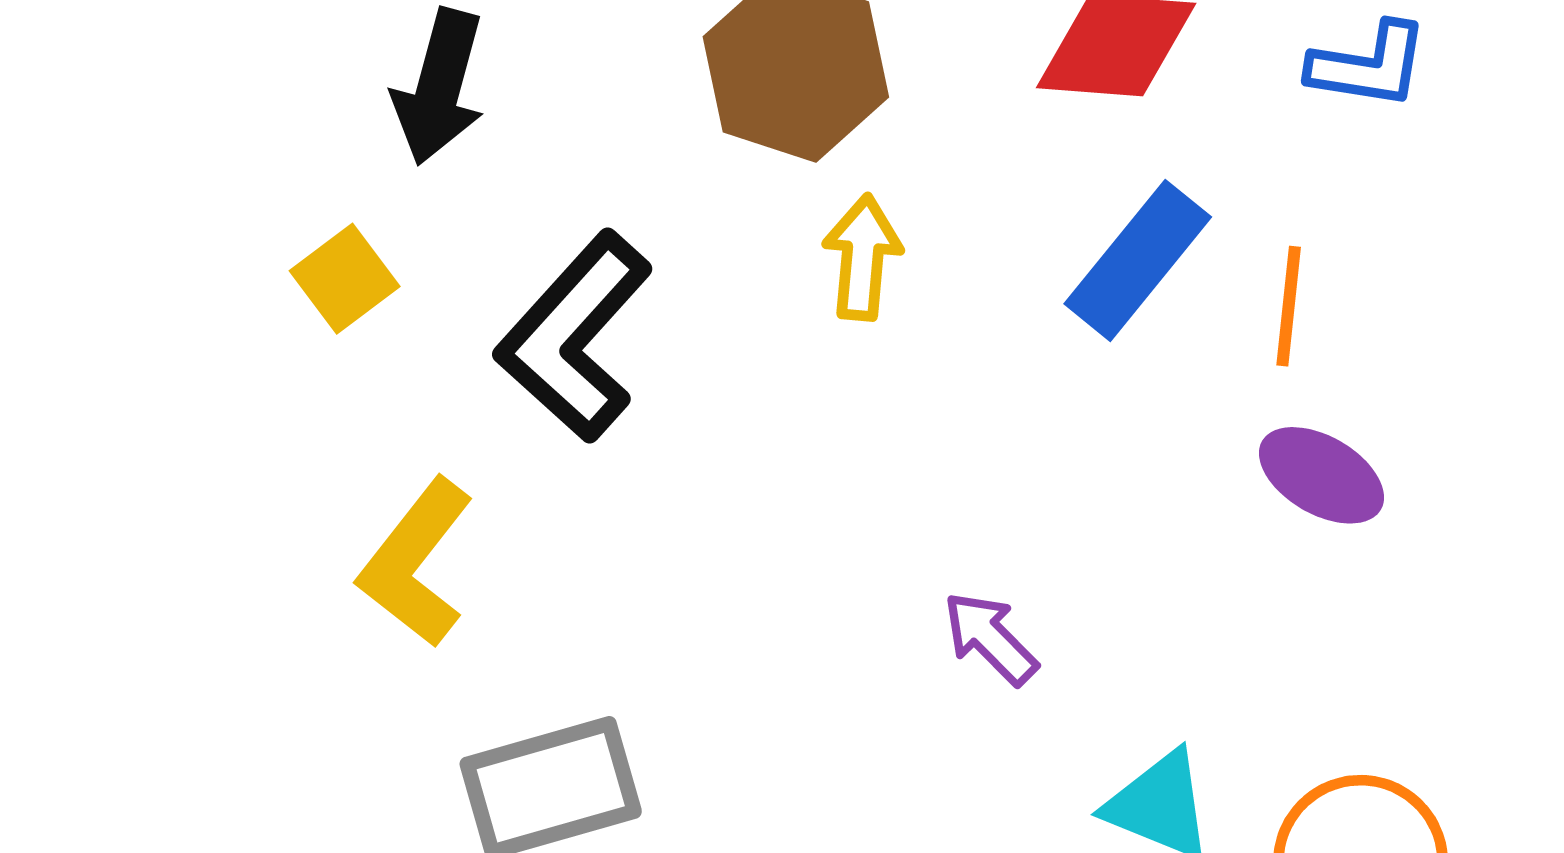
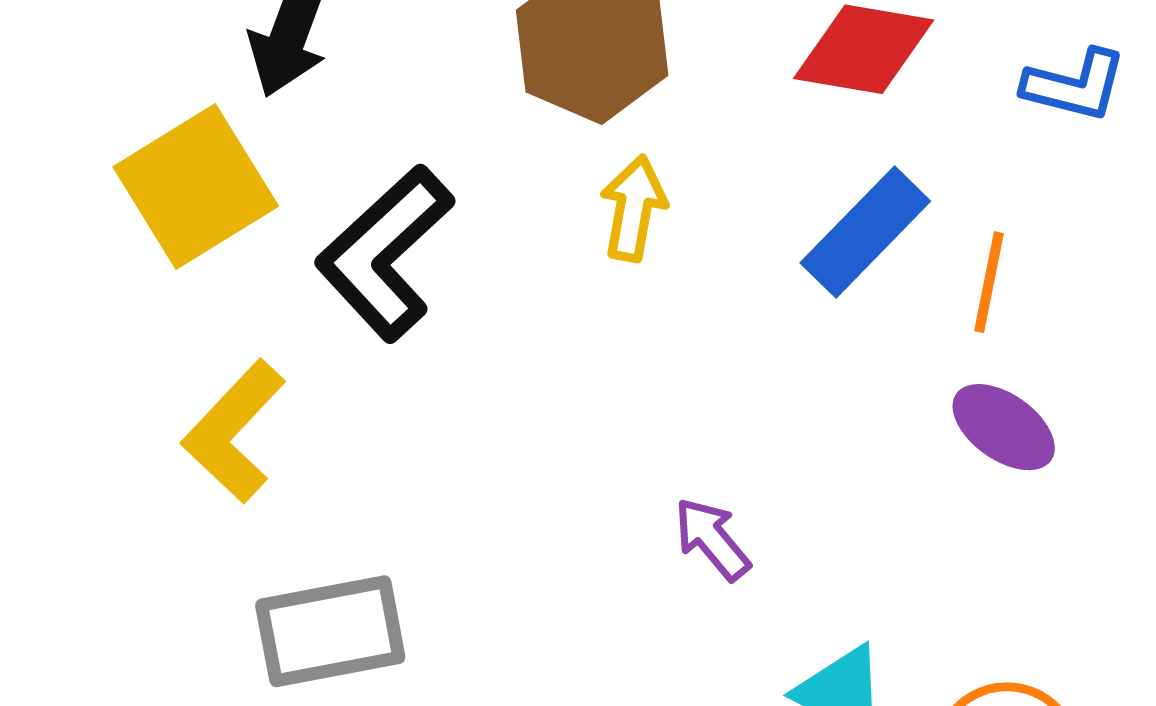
yellow square: (345, 279) -> (196, 186), size x1.8

